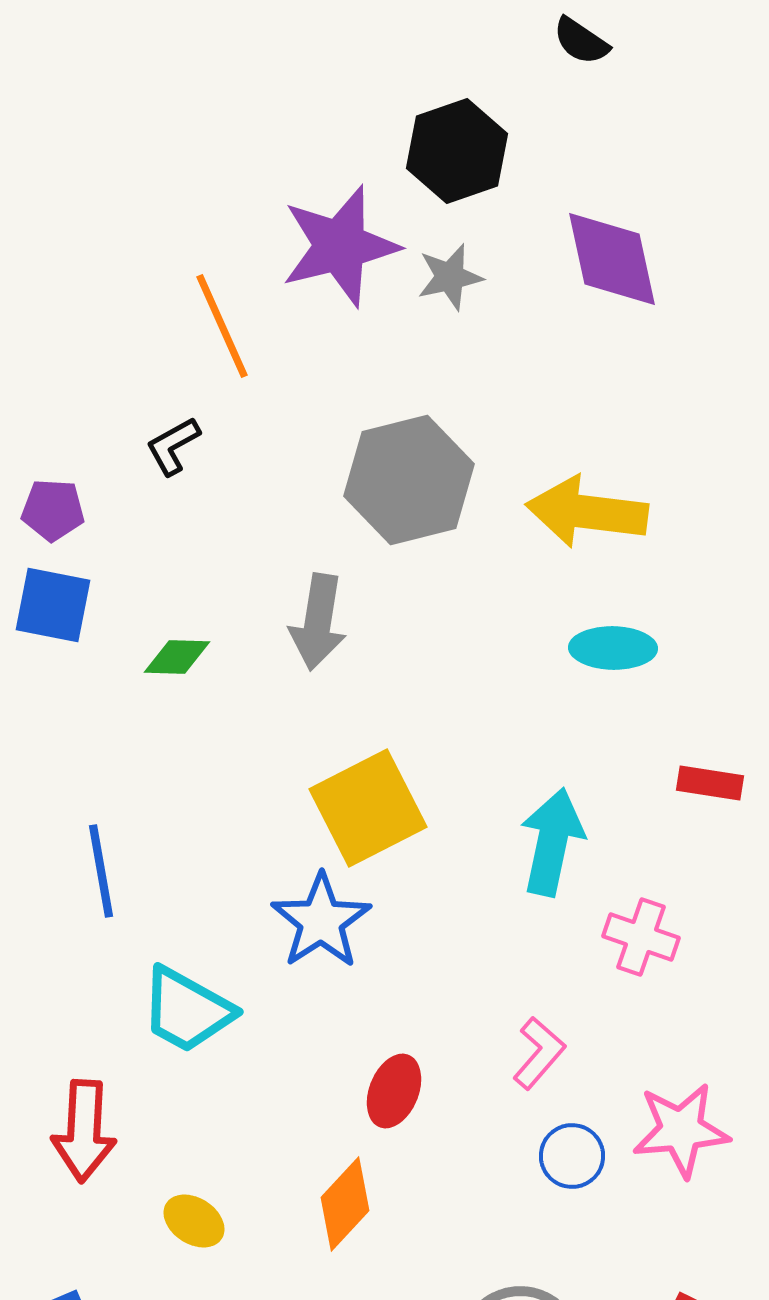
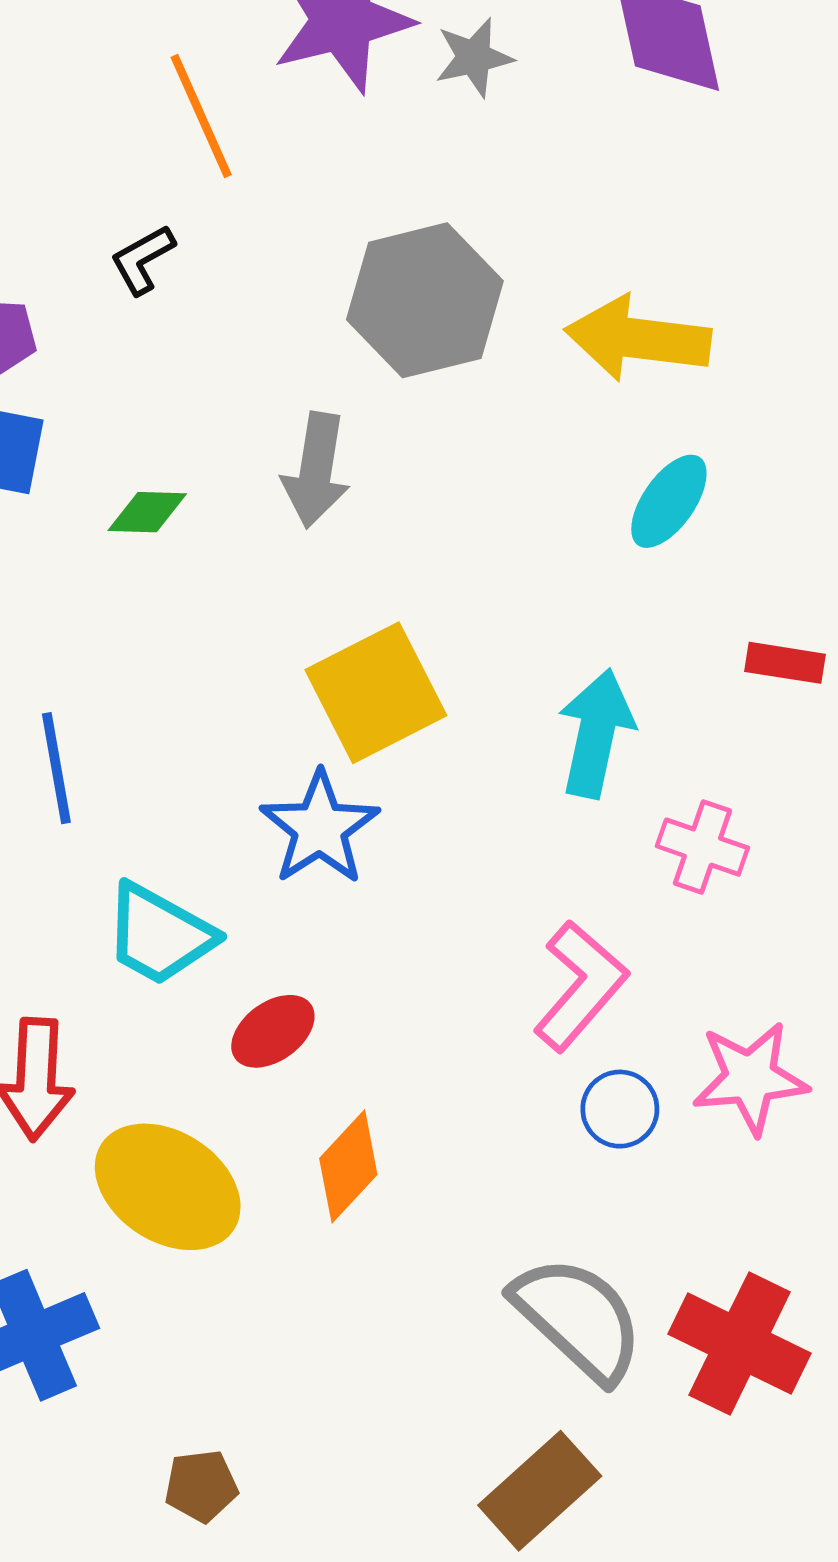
cyan ellipse: (613, 648) -> (669, 501), turned -56
pink L-shape: (539, 1053) -> (580, 986), size x1.5
red ellipse: (394, 1091) -> (273, 1031), moved, turned 32
yellow ellipse: (194, 1221) -> (168, 1187), size x2.0

